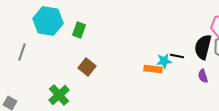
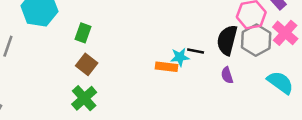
green rectangle: (79, 30) -> (83, 33), moved
green cross: (59, 95) -> (84, 98), moved

